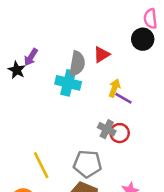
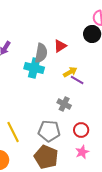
yellow arrow: (114, 88) -> (70, 72), turned 40
red circle: (120, 133) -> (81, 130), moved

